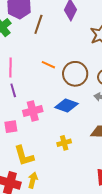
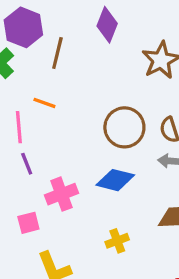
orange line: (48, 65) -> (44, 103), moved

